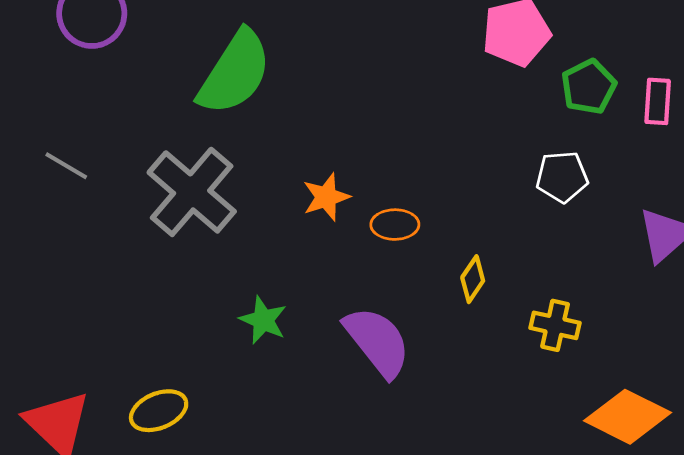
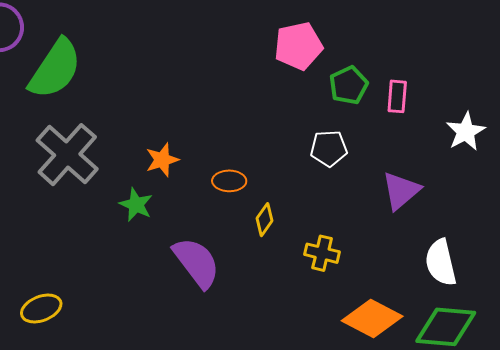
green semicircle: (235, 73) -> (55, 69), moved
orange ellipse: (395, 225) -> (229, 181), moved
green star: (263, 320) -> (136, 205), moved

